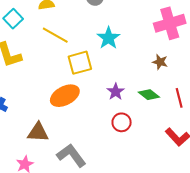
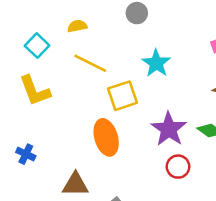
purple star: (116, 92) -> (169, 129), size x1.6
orange ellipse: (65, 96) -> (106, 137), turned -76

